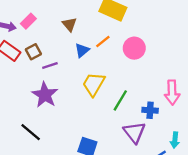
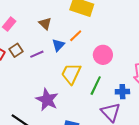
pink circle: (134, 48) -> (103, 55), moved
purple line: (50, 66) -> (37, 54), moved
purple star: (45, 95) -> (47, 100), moved

